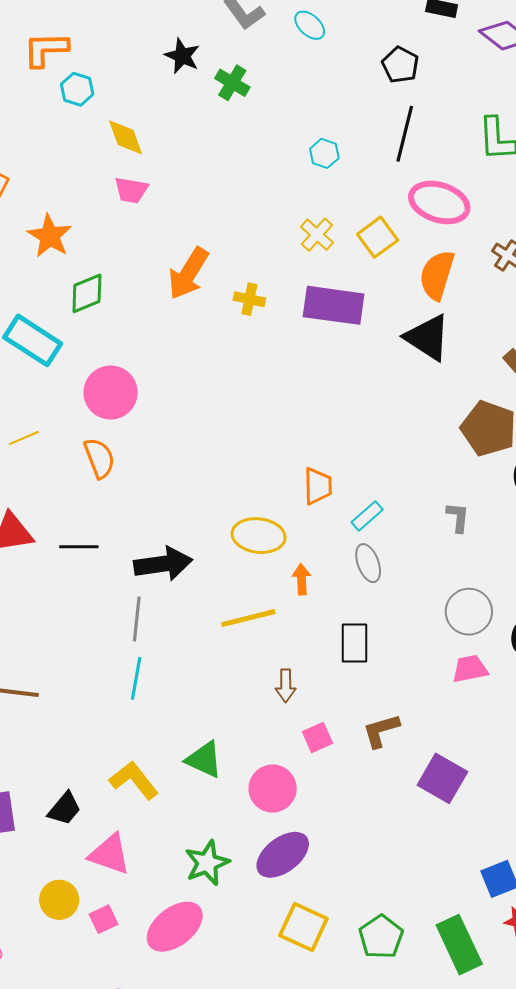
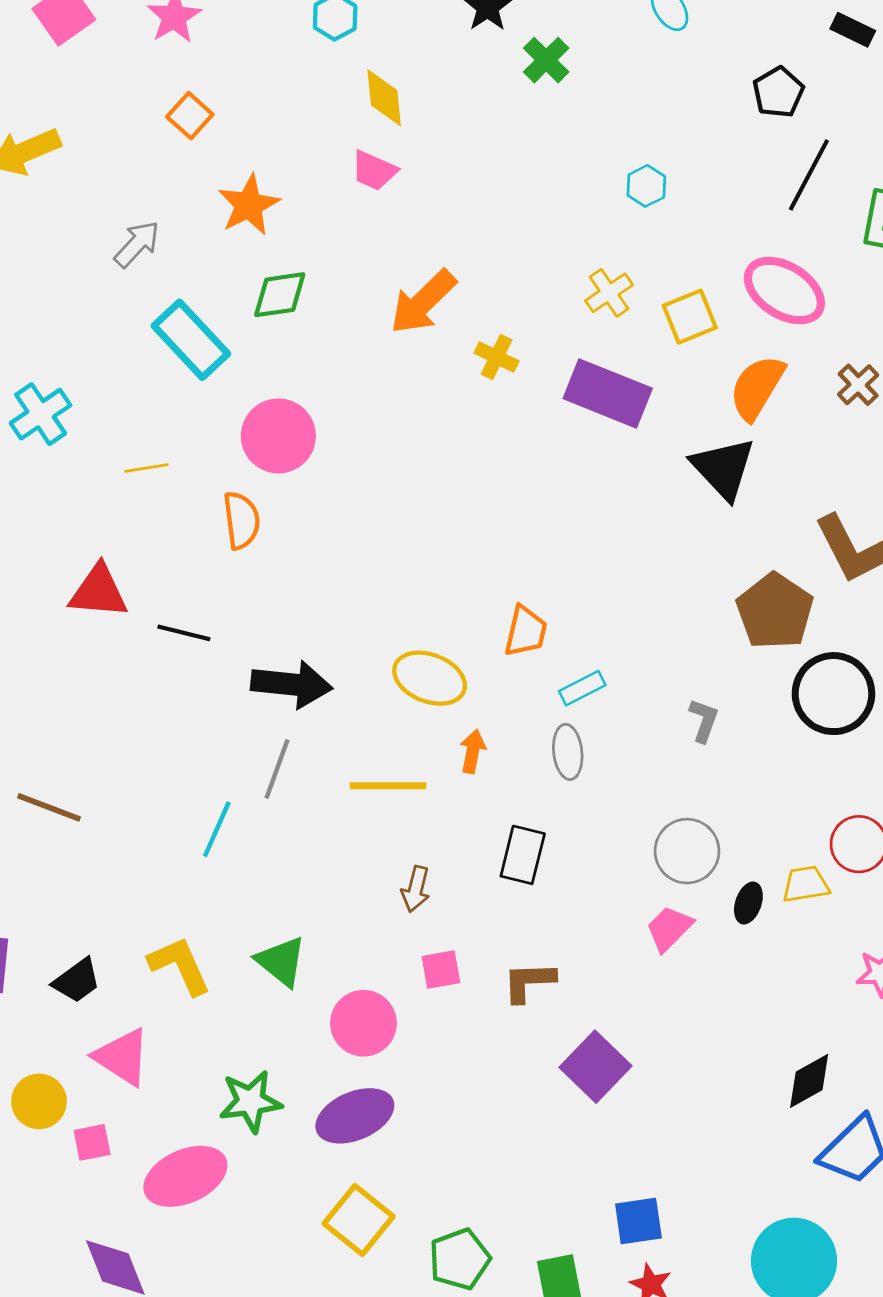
black line: (405, 134) -> (809, 175), moved
gray line: (137, 619) -> (277, 769), moved
pink trapezoid: (470, 669) -> (669, 928), turned -48

